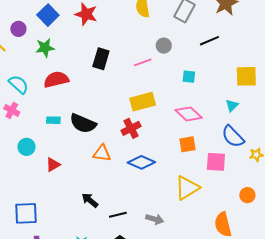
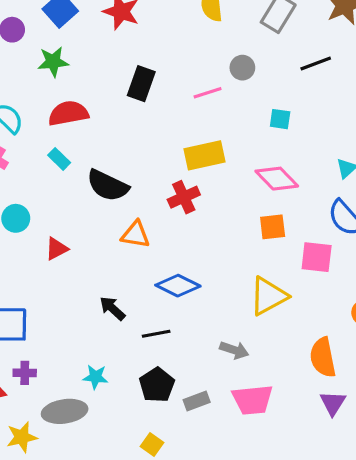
cyan rectangle: (53, 120) -> (59, 159), moved, turned 40
blue diamond: (141, 162) -> (178, 286), moved
gray arrow: (155, 219) -> (234, 350), moved

